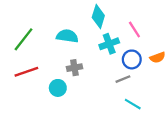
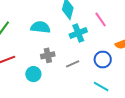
blue circle: (132, 59) -> (103, 60), moved
gray line: (123, 79) -> (73, 64), moved

